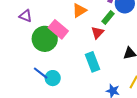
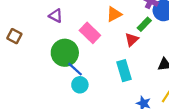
green circle: (45, 39) -> (65, 53), moved
blue line: (41, 73) -> (75, 69), moved

